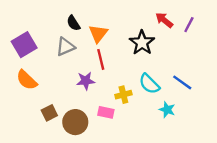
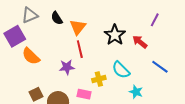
red arrow: (164, 20) -> (140, 42), moved
gray triangle: (65, 47) -> (30, 15), moved
orange semicircle: (27, 80) -> (31, 56), moved
blue line: (182, 82) -> (160, 67), moved

